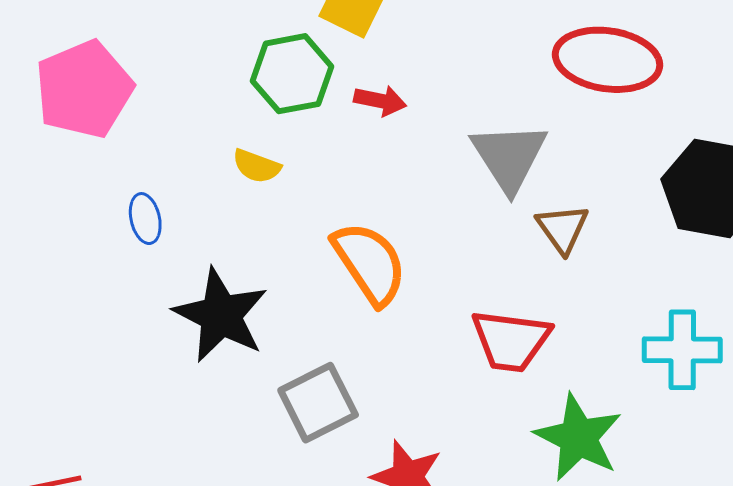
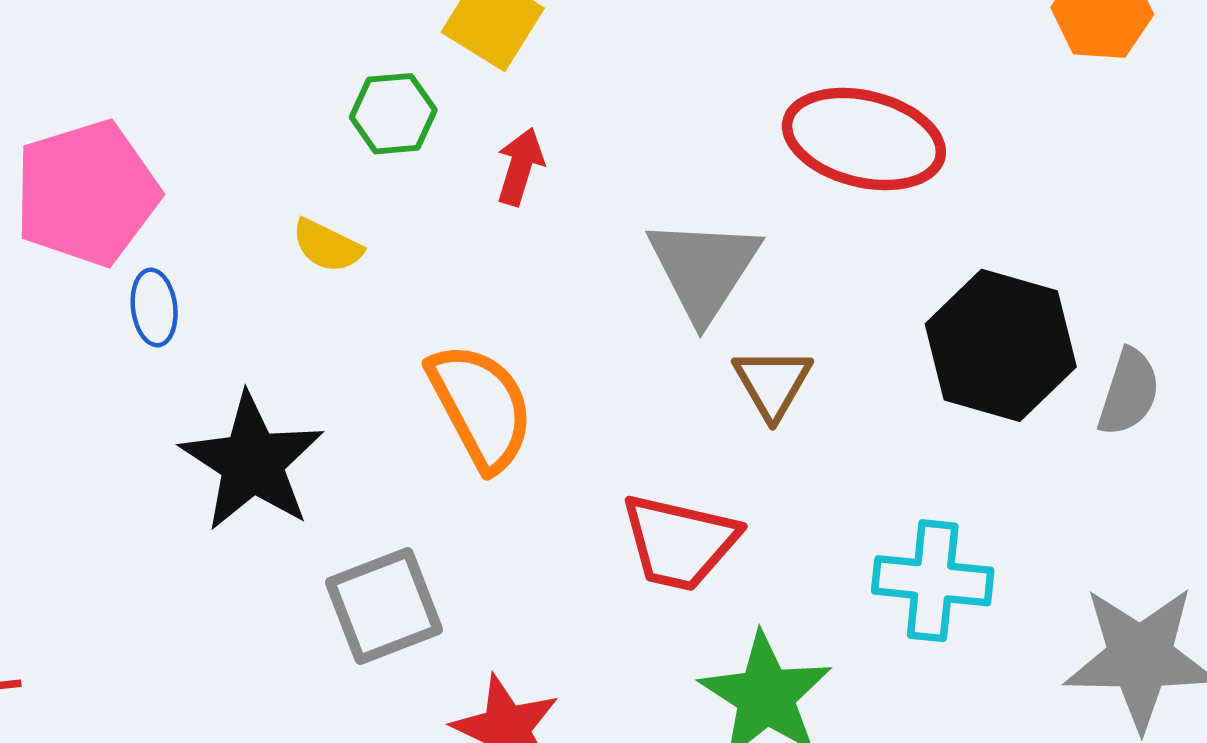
green hexagon: (292, 74) -> (393, 114), size x0.7
pink pentagon: (84, 89) -> (87, 193), moved
red arrow: (380, 101) -> (520, 167), turned -90

